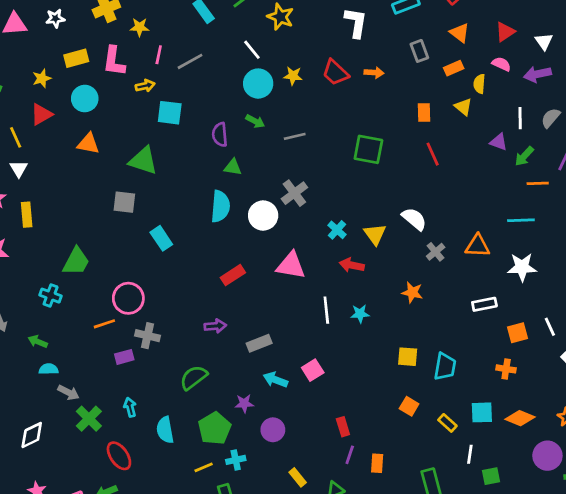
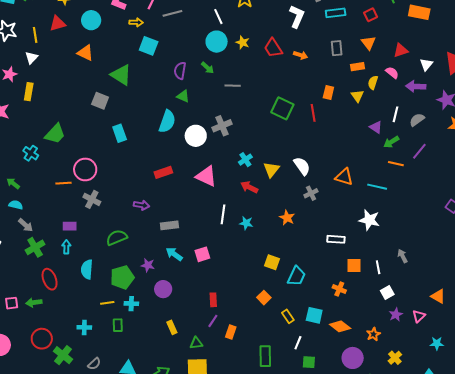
red line: (433, 154) -> (313, 113), moved
orange triangle: (478, 246) -> (344, 177), moved
purple rectangle: (124, 357) -> (70, 226), moved

